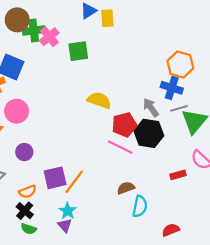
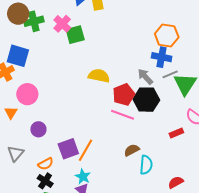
pink cross: (49, 37) -> (62, 24), moved

